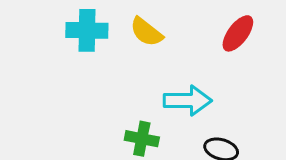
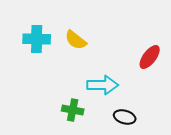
red ellipse: (238, 33) -> (150, 57), moved

